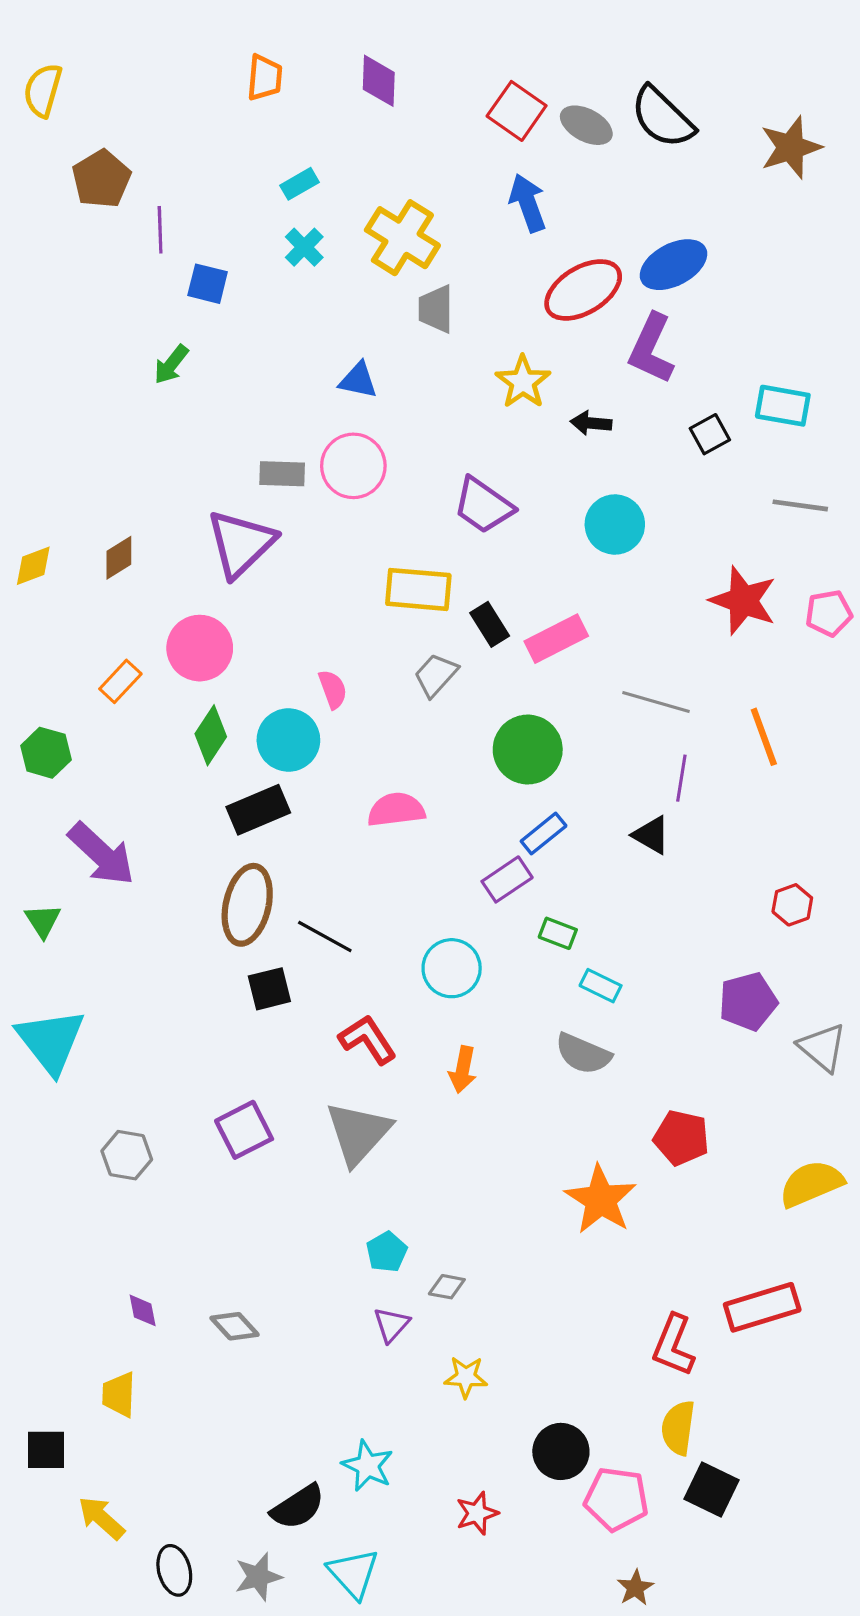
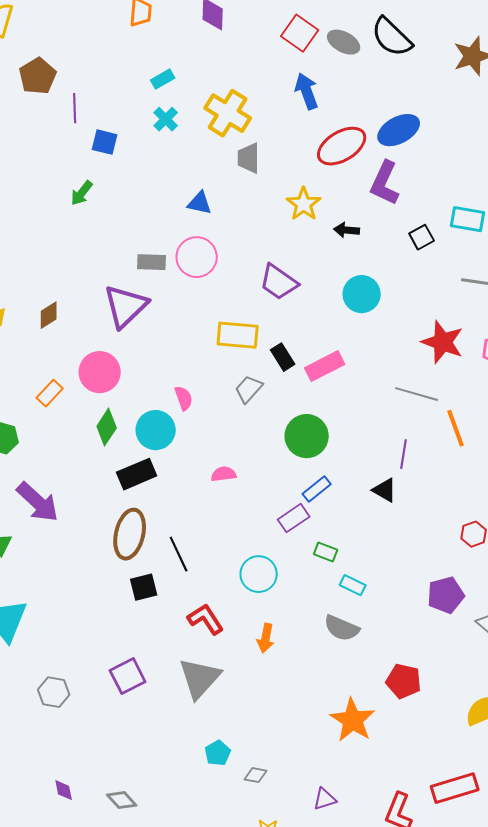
gray line: (656, 702) -> (417, 394), moved
pink semicircle: (396, 810) -> (224, 474), size x0.7
black line: (325, 936) -> (179, 554), turned 36
purple triangle: (391, 1325) -> (325, 799), moved, turned 30

